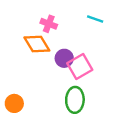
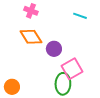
pink cross: (49, 24) -> (31, 11), moved
pink square: (80, 67) -> (72, 69), moved

